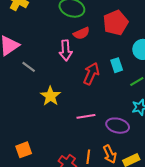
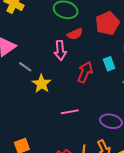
yellow star: (50, 96) -> (42, 84), moved
pink line: (86, 116) -> (70, 112), moved

